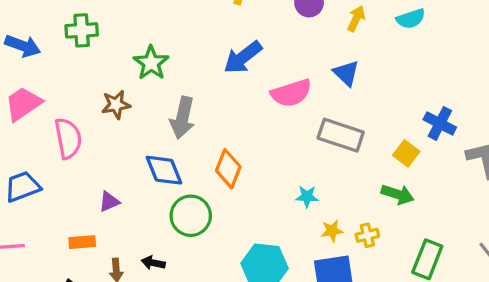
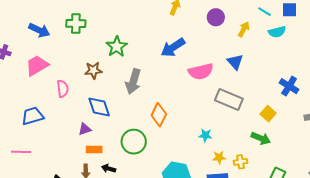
blue cross: (440, 123) -> (289, 86), moved
pink semicircle: (68, 138) -> (63, 89), size x0.7
blue diamond: (164, 170) -> (99, 107), moved
orange rectangle: (82, 242) -> (94, 150), moved

